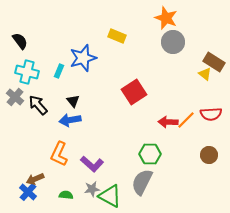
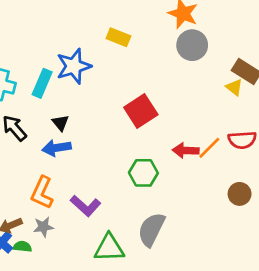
cyan rectangle: (59, 71) -> (42, 83), size x1.5
green hexagon: (150, 154) -> (143, 173), moved
gray star: (92, 189) -> (43, 227), moved
green semicircle: (66, 195) -> (22, 247), moved
green triangle: (110, 196) -> (109, 248), turned -30

